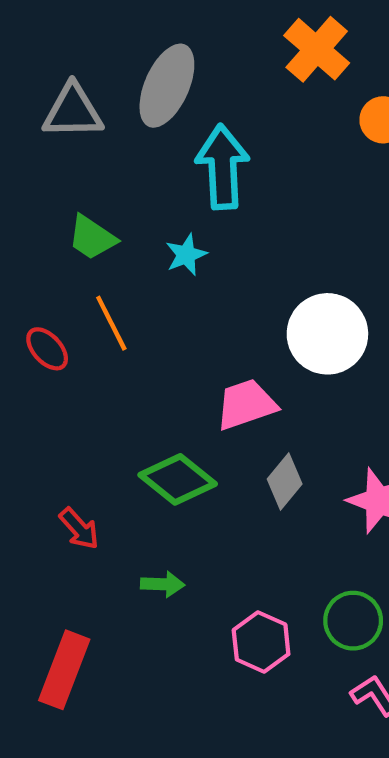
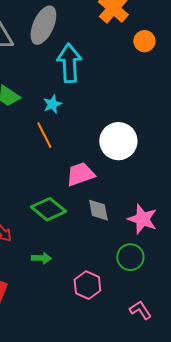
orange line: (111, 323) -> (44, 135), moved
gray diamond: (285, 482) -> (98, 210), turned -50
green circle: (353, 621) -> (130, 257), moved

